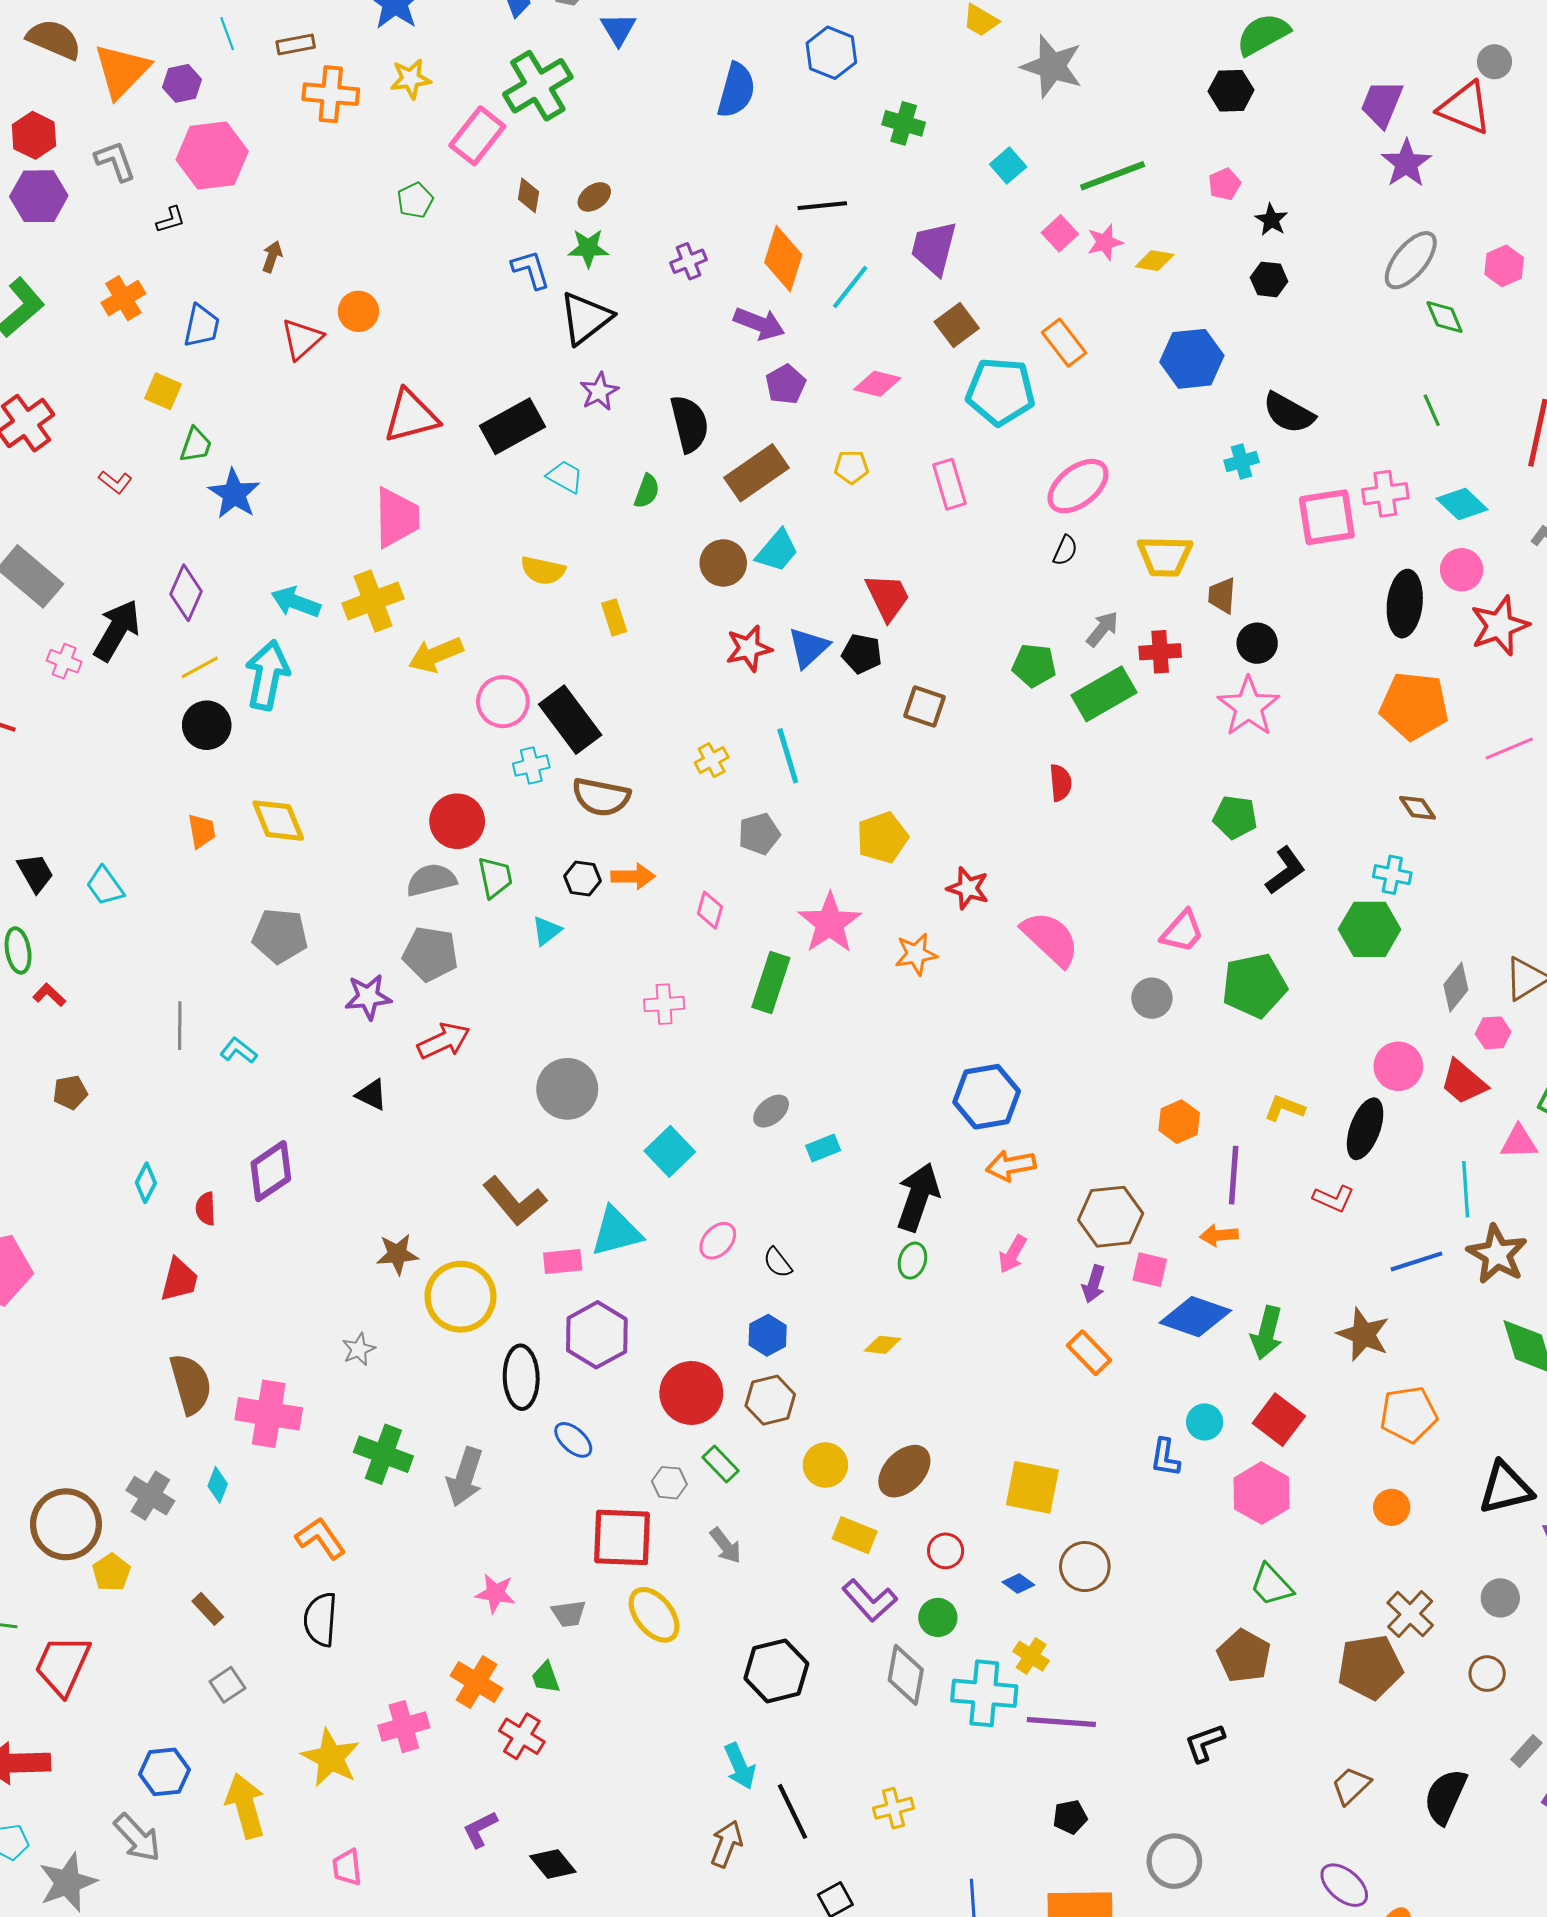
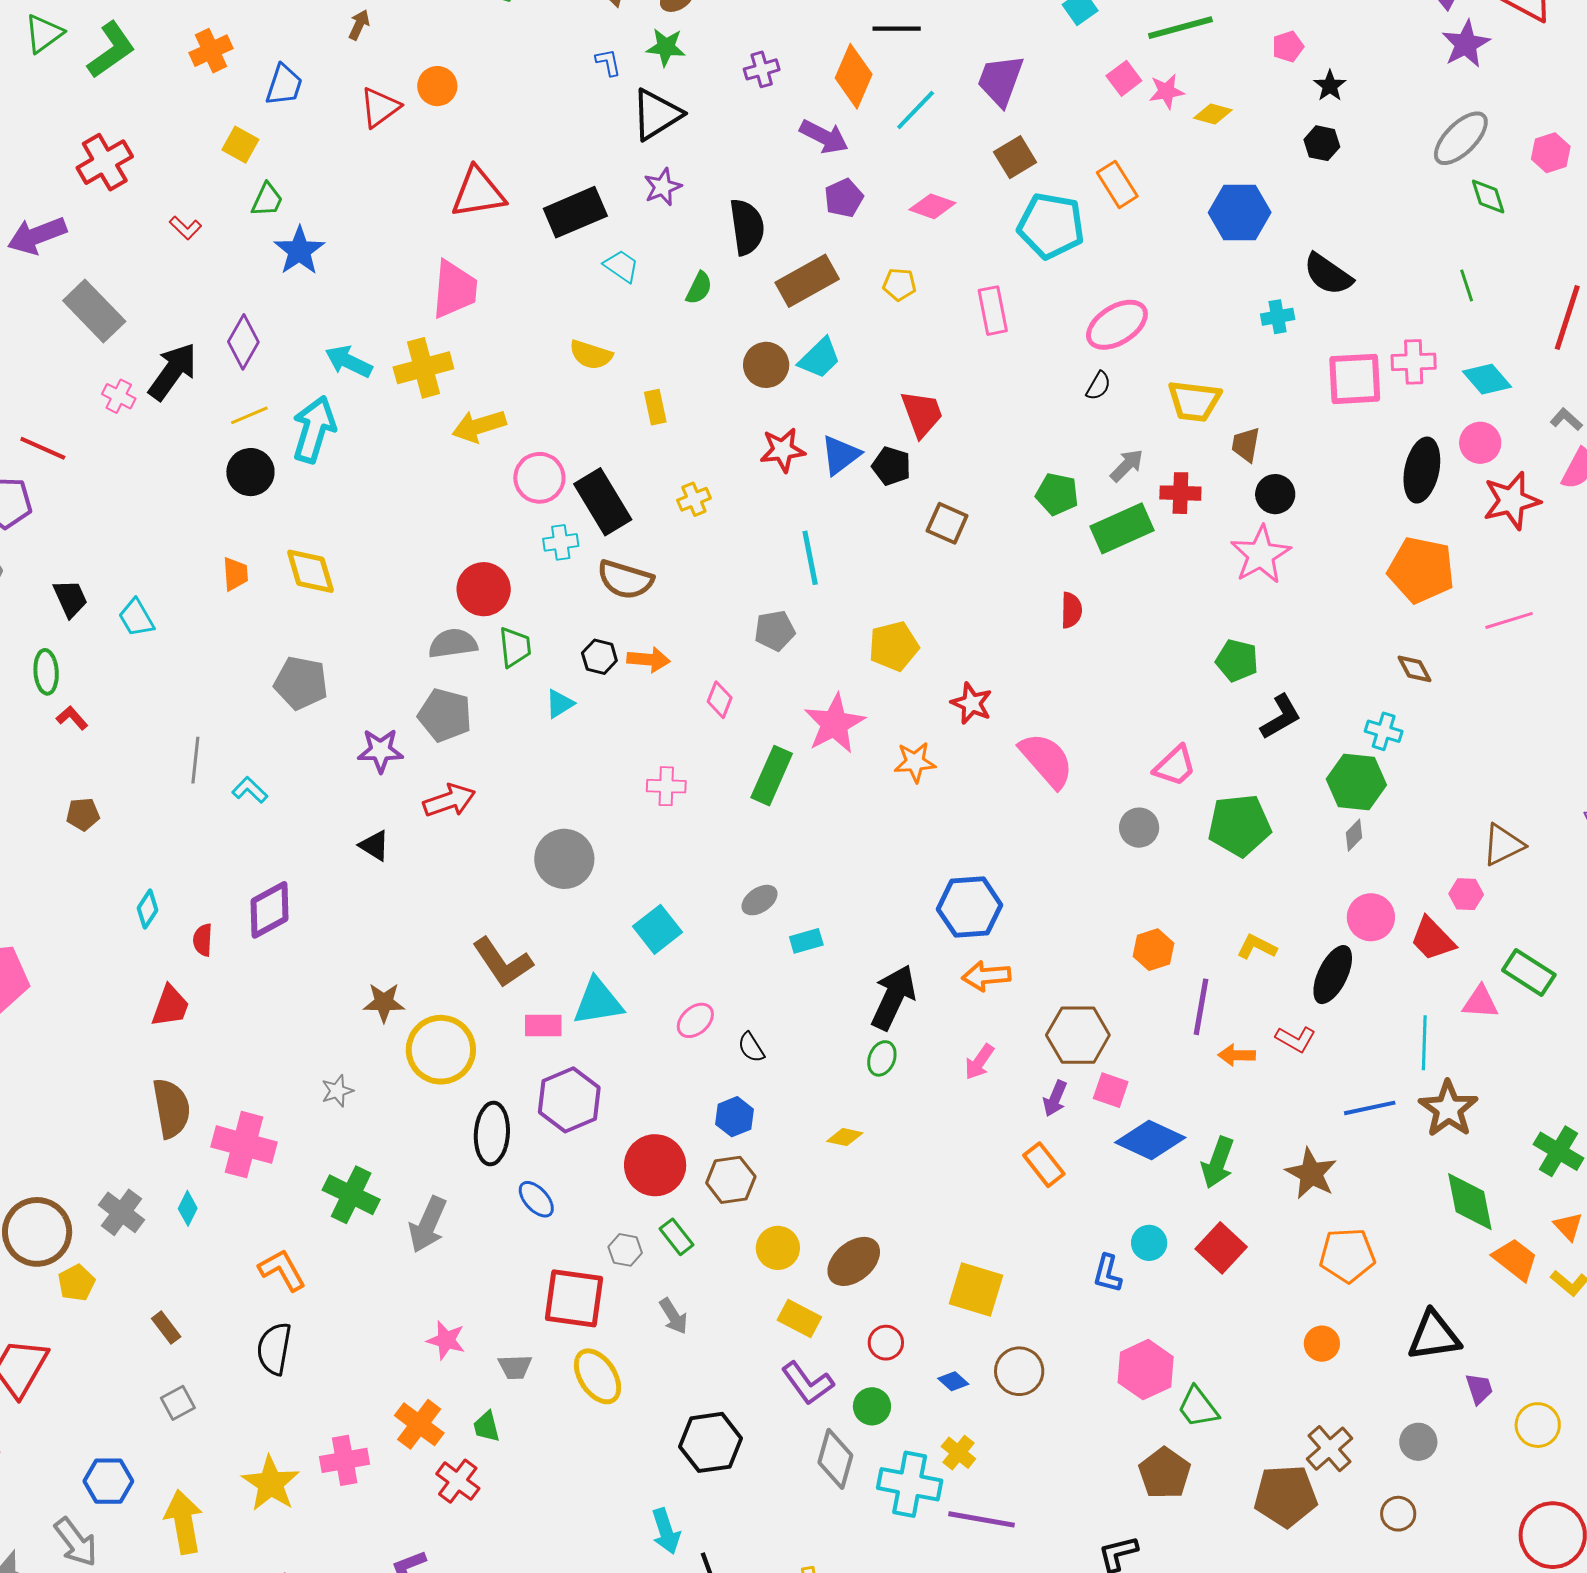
blue L-shape: (531, 270) -> (608, 62), size x0.7
yellow cross: (712, 760) -> (694, 499), moved
gray diamond: (1456, 987) -> (1354, 835), moved, size x0.7
orange arrow: (1219, 1235) -> (1237, 1055), moved
pink hexagon: (1262, 1493) -> (1146, 1370), moved

